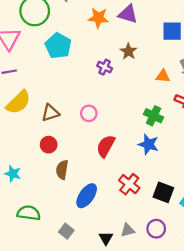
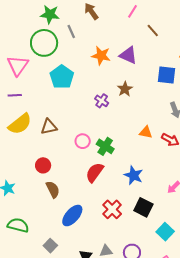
orange triangle: (163, 76) -> (146, 132), moved
brown triangle: (50, 113) -> (49, 127), moved
green cross: (154, 116) -> (105, 146), moved
brown semicircle: (62, 170) -> (53, 189), turned 138
black square: (163, 192) -> (143, 207), moved

